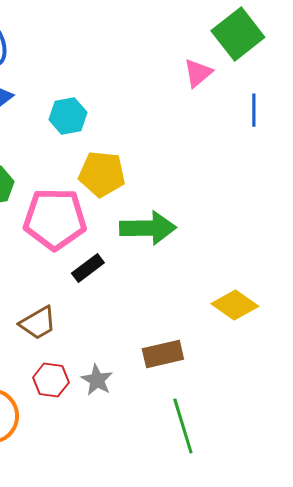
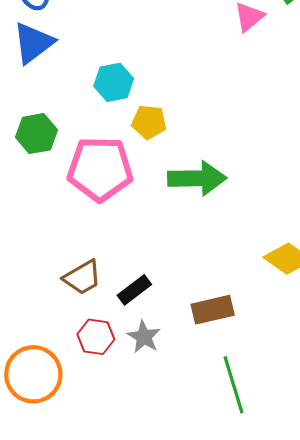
cyan hexagon: (68, 116) -> (114, 82), moved
yellow pentagon: (102, 174) -> (149, 122), size x0.7
black rectangle: (88, 268) -> (134, 290), moved

